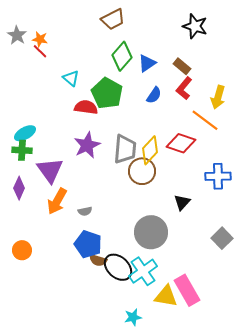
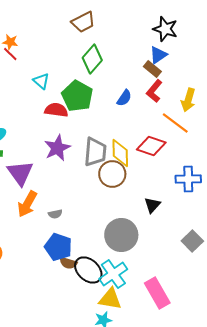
blue triangle: (147, 63) -> (158, 55), moved
yellow diamond: (150, 150) -> (120, 153), turned -44
yellow triangle: (166, 296) -> (110, 299), moved

